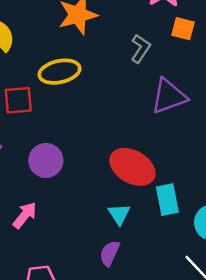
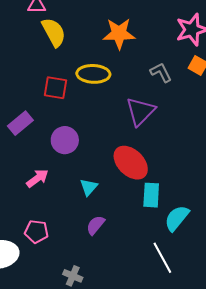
gray L-shape: (141, 49) -> (161, 72), turned -75
purple triangle: (169, 96) -> (140, 111), moved, turned -40
cyan triangle: (119, 214) -> (89, 187), moved

